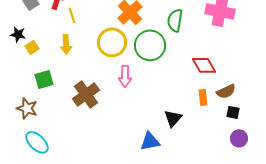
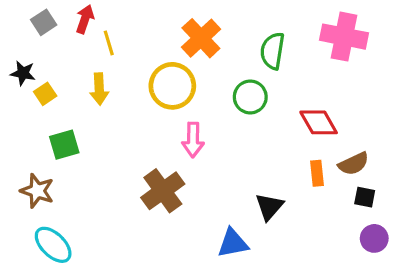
green circle: (150, 45) -> (250, 97), moved, size x0.7
brown cross: (86, 94) -> (163, 191), moved

